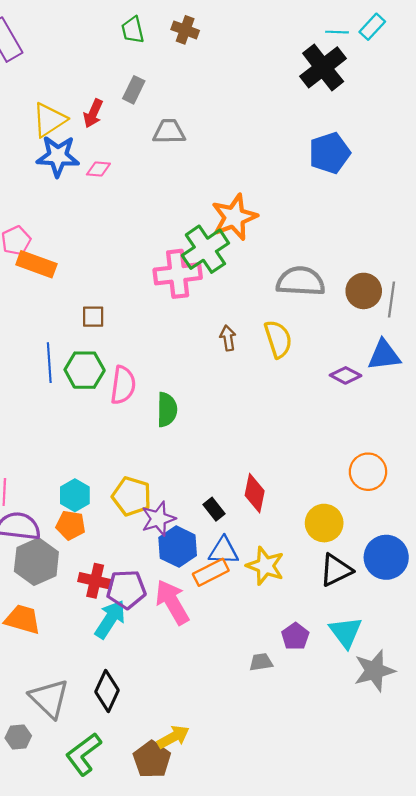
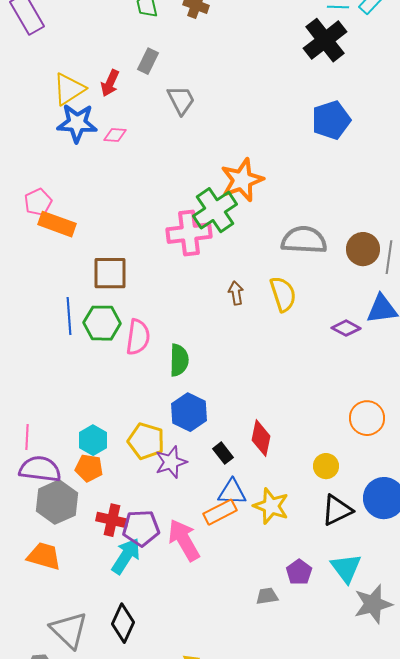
gray trapezoid: (169, 132) -> (181, 100), turned 64
brown square: (93, 317) -> (110, 273), size x1.6
yellow circle: (324, 523) -> (326, 466), size x0.7
blue hexagon: (178, 547) -> (189, 412), moved

